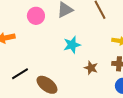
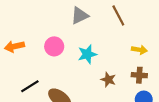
pink circle: (36, 16) -> (54, 46), moved

